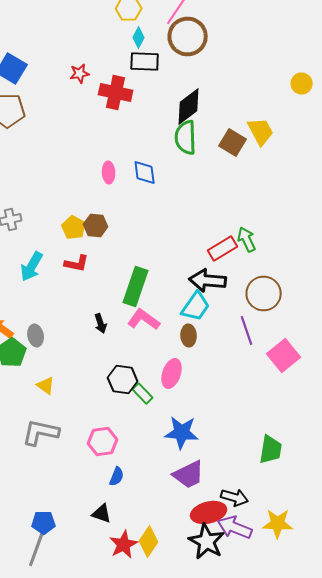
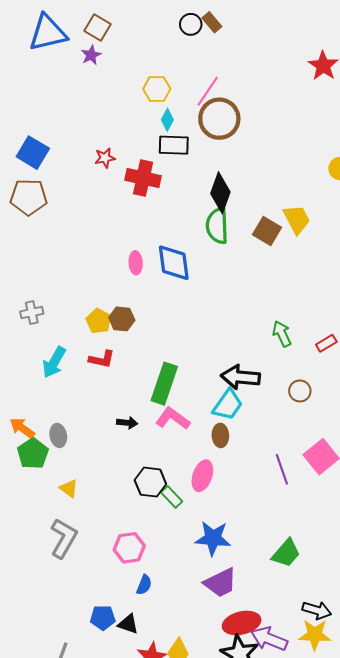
black diamond: (189, 106) -> (220, 193), turned -33
blue diamond: (145, 172) -> (174, 263), size x1.4
red rectangle: (223, 248) -> (326, 343), moved, size x0.7
brown circle: (264, 294) -> (300, 391), size x0.6
black arrow: (101, 324) -> (127, 423), turned -66
purple line: (247, 330) -> (282, 469), moved
gray L-shape: (41, 432) -> (64, 538), turned 108
green trapezoid: (271, 450) -> (286, 553), moved, turned 32
black arrow: (235, 498) -> (317, 610), moved
blue pentagon: (44, 522) -> (103, 618), moved

